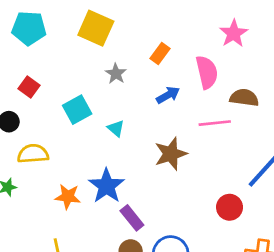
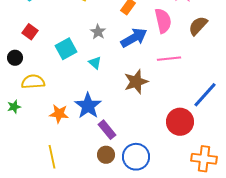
gray star: (116, 74) -> (98, 32), moved
blue arrow: (168, 95) -> (134, 38), size x1.5
brown semicircle: (244, 98) -> (198, 26), moved, turned -55
red circle: (230, 207) -> (180, 122), size x1.4

